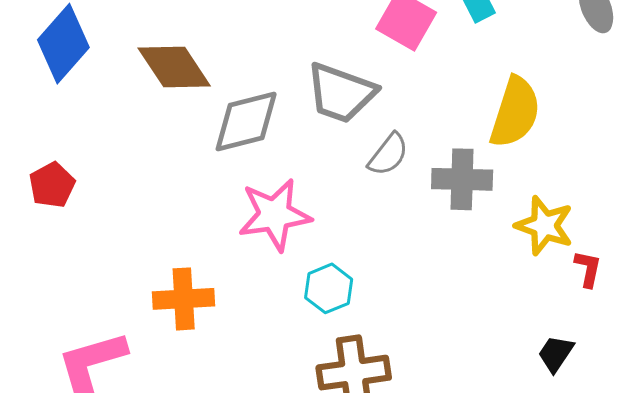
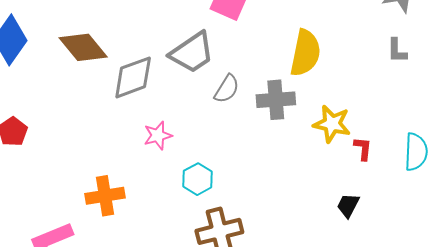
gray trapezoid: (341, 93) -> (192, 53), turned -48
pink star: (275, 215) -> (158, 135), size x0.6

